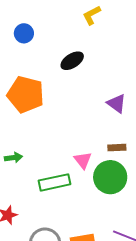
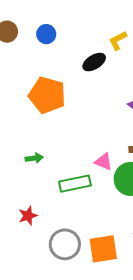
yellow L-shape: (92, 15) -> (118, 40), moved
pink triangle: (83, 160) -> (104, 162), turned -30

